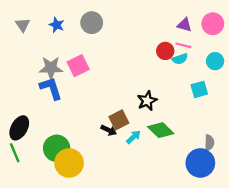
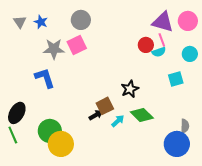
blue star: (57, 25) -> (41, 22), moved
purple triangle: (184, 25) -> (163, 22), size x1.6
pink line: (183, 45) -> (162, 40), turned 56
pink square: (78, 66) -> (77, 45), moved
gray star: (51, 68) -> (54, 49), moved
black arrow: (109, 130) -> (96, 115), turned -56

